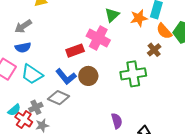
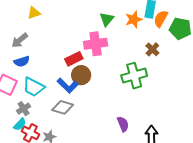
orange semicircle: (164, 31) -> (161, 19), moved, turned 78
pink cross: (98, 38) -> (96, 44), turned -30
brown circle: (88, 76) -> (81, 75), moved
gray cross: (36, 107) -> (24, 109), moved

